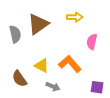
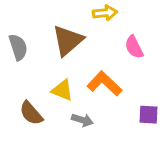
brown triangle: (38, 24) -> (68, 40), moved
pink semicircle: (92, 42) -> (134, 47), turned -35

